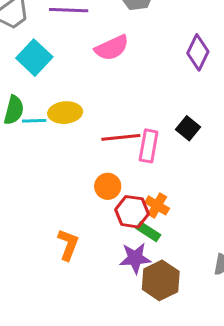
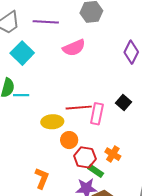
yellow ellipse: (65, 113) -> (52, 122), moved
orange cross: (157, 205) -> (113, 154), moved

